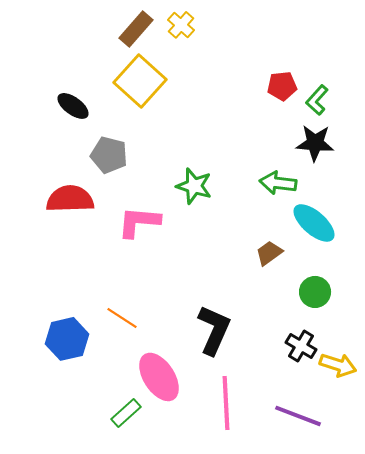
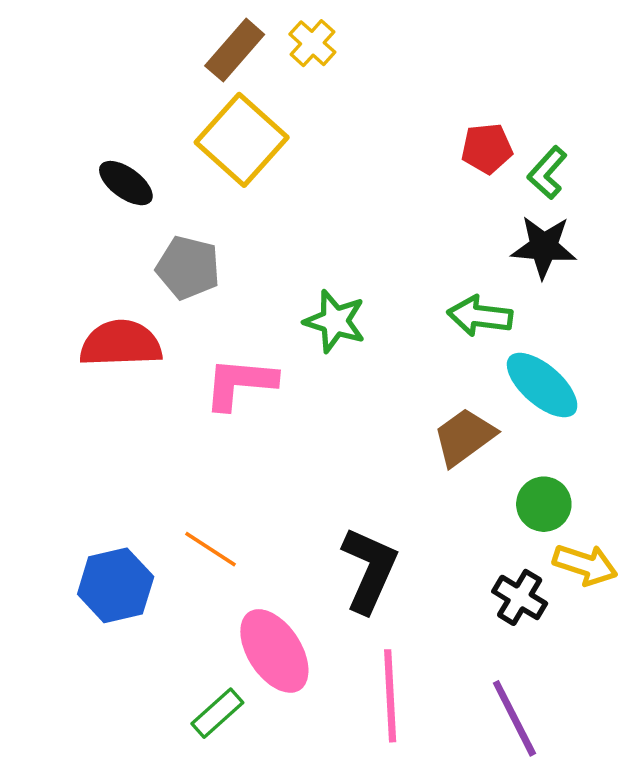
brown trapezoid: (269, 253) -> (464, 437), size x1.4
yellow arrow: (338, 365) -> (585, 565), moved
purple line: (298, 416) -> (514, 718), turned 42

